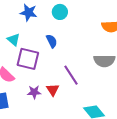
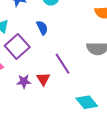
purple square: (28, 59) -> (17, 46), turned 35

